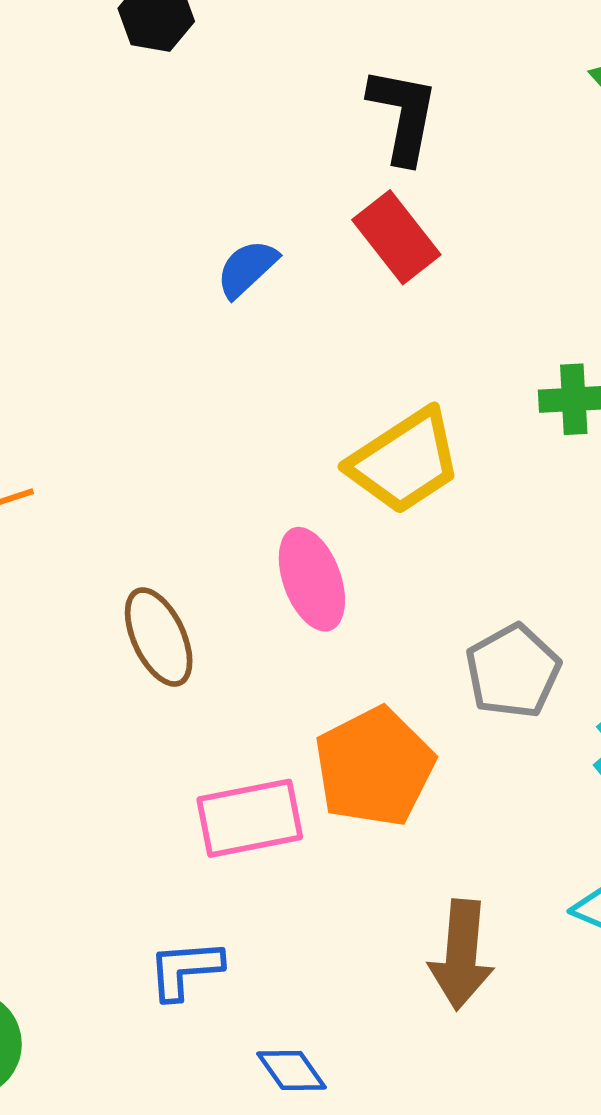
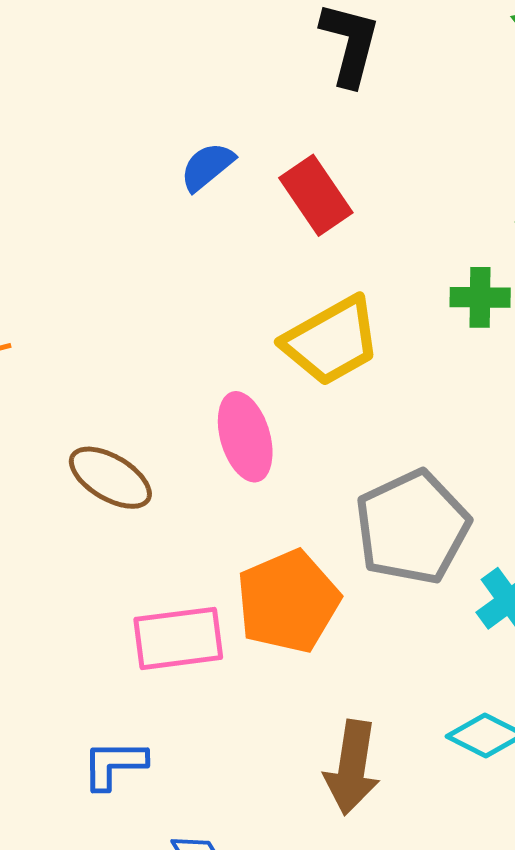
red rectangle: (396, 237) -> (316, 195), moved
brown ellipse: (159, 637) -> (110, 478), turned -38
gray pentagon: (513, 671) -> (412, 527), size x1.4

